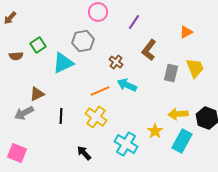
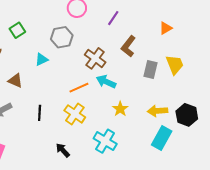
green square: (38, 45) -> (17, 30), moved
brown cross: (116, 62) -> (95, 58), size x1.5
cyan triangle: (63, 63) -> (42, 59), size x0.6
brown triangle: (37, 94) -> (15, 81), moved, turned 49
yellow star: (155, 131) -> (120, 109), moved

